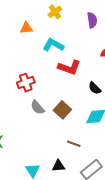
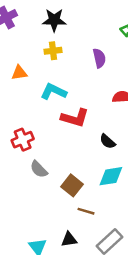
yellow cross: (55, 12) -> (53, 51), turned 32
brown square: (62, 110) -> (72, 185), moved

